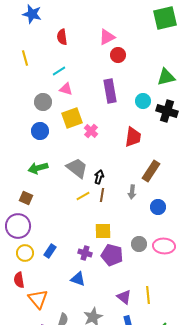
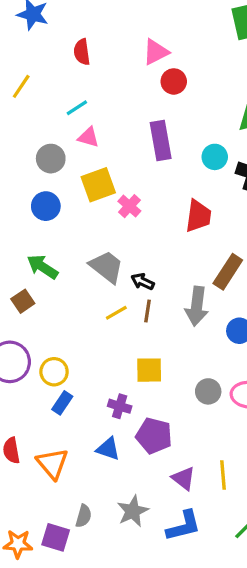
yellow line: (25, 58) -> (21, 86), turned 49
green arrow: (38, 168) -> (43, 267), turned 48
black arrow: (99, 177) -> (143, 282), turned -80
gray arrow: (132, 192) -> (197, 306), size x1.6
brown square: (26, 198) -> (23, 301), moved, turned 32
yellow circle: (25, 253) -> (54, 372), moved
purple pentagon: (112, 255) -> (154, 436), moved
orange triangle: (38, 299) -> (52, 464), moved

